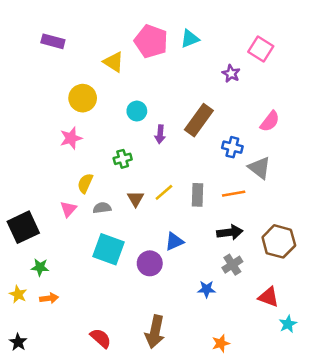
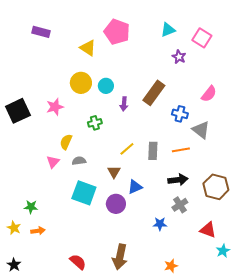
cyan triangle: (190, 39) -> (168, 30), moved
yellow circle: (83, 98) -> (81, 83), moved
brown triangle: (136, 199) -> (114, 172), moved
black square: (23, 227) -> (18, 111), moved

